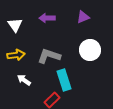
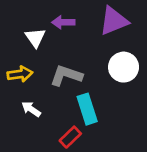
purple triangle: (83, 17) -> (114, 21), size x1.6
white triangle: (15, 25) -> (35, 38), moved

